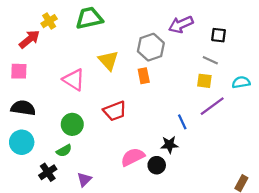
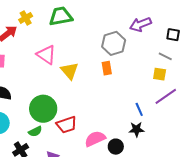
yellow triangle: (108, 61) -> (70, 71), moved
pink triangle: (74, 80) -> (46, 55), moved
red trapezoid: (115, 111) -> (67, 125), moved
green circle: (72, 124) -> (43, 109), size x1.4
black star: (169, 145) -> (136, 129), moved

